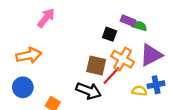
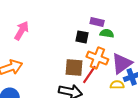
green semicircle: (139, 26) -> (107, 33), moved
purple triangle: (151, 55) -> (122, 63), moved

